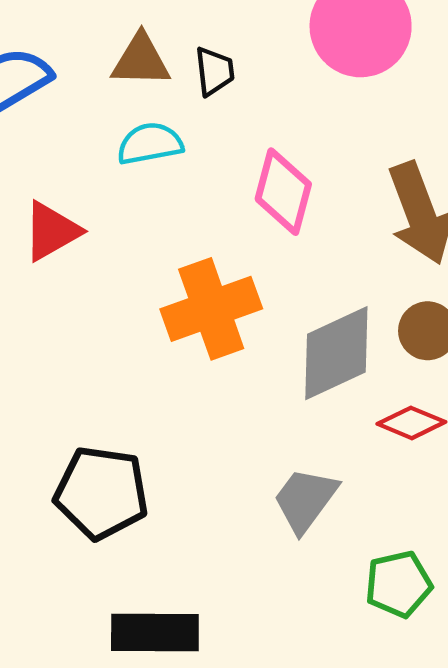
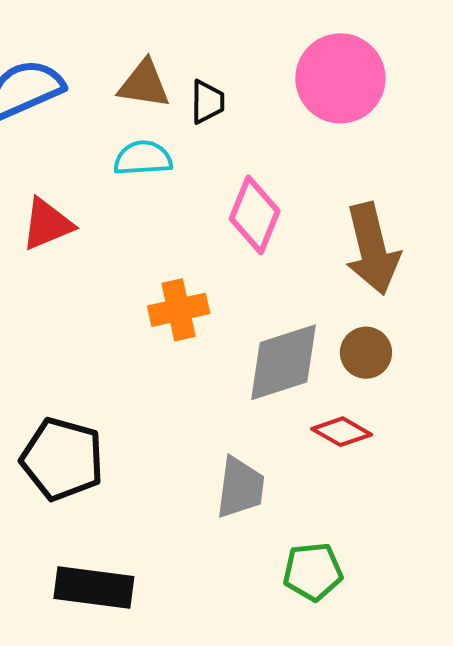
orange cross: (211, 309) -> (179, 310), size x0.7
gray trapezoid: (305, 500) -> (240, 488), turned 144

